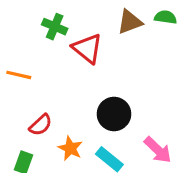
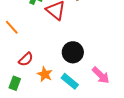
orange line: (19, 75) -> (12, 27), turned 35

